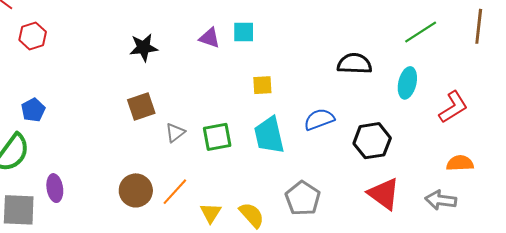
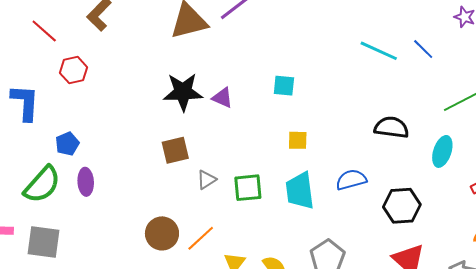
purple triangle: (210, 38) -> (223, 98), moved
black star: (144, 48) -> (183, 92), size x1.4
purple ellipse: (55, 188) -> (86, 182), moved

